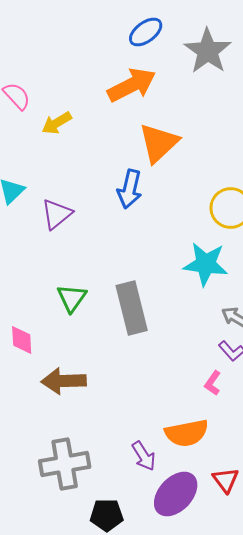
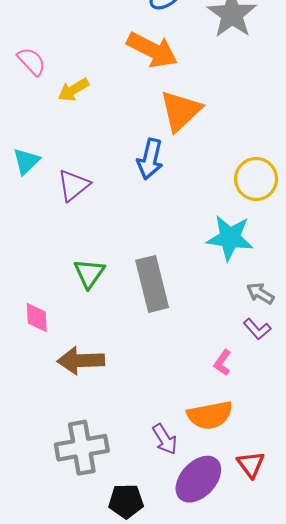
orange arrow: (132, 85) -> (152, 50), turned 54
pink L-shape: (213, 383) -> (222, 363), moved

